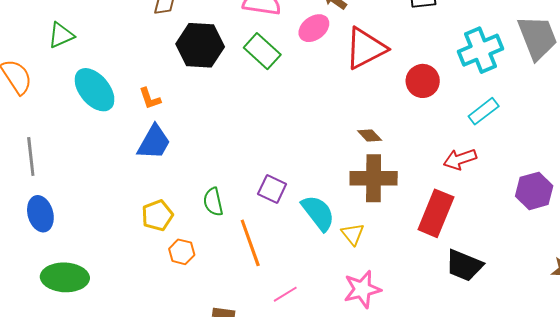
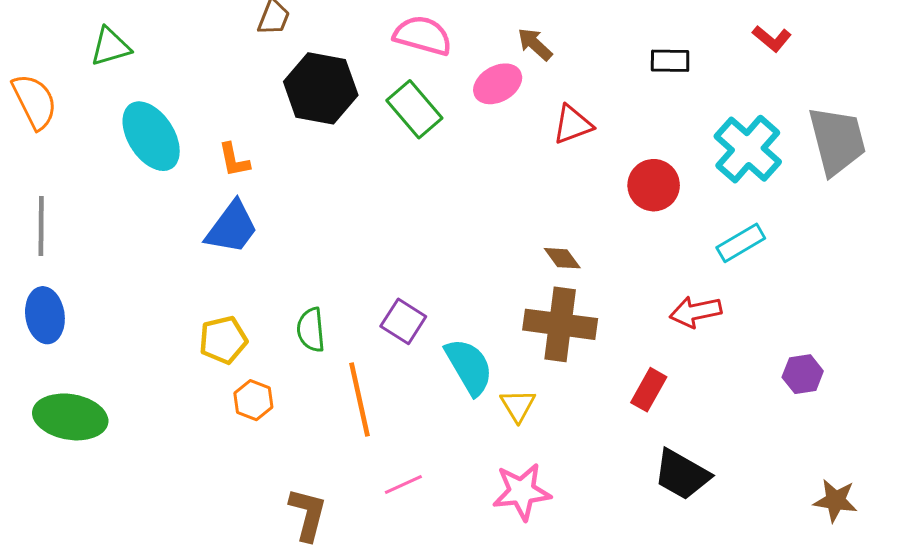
red triangle: (366, 48) -> (573, 124), size x0.6
cyan cross: (481, 50) -> (748, 149), turned -33
purple hexagon: (534, 191) -> (803, 374), size x0.7
red rectangle: (436, 213) -> (649, 390), size x0.6

